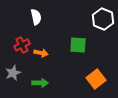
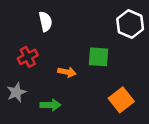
orange arrow: (41, 53) -> (67, 72), moved

